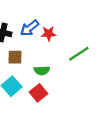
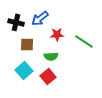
red star: (49, 34) -> (57, 34), moved
green line: (79, 54) -> (84, 41), turned 66

